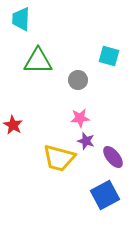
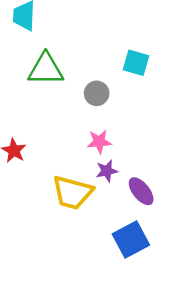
purple star: (86, 141) -> (107, 171), turned -30

